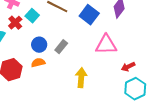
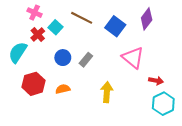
pink triangle: (106, 45) -> (133, 58), turned 40
orange semicircle: (38, 63) -> (63, 89), moved
red arrow: (128, 67) -> (156, 81), turned -144

